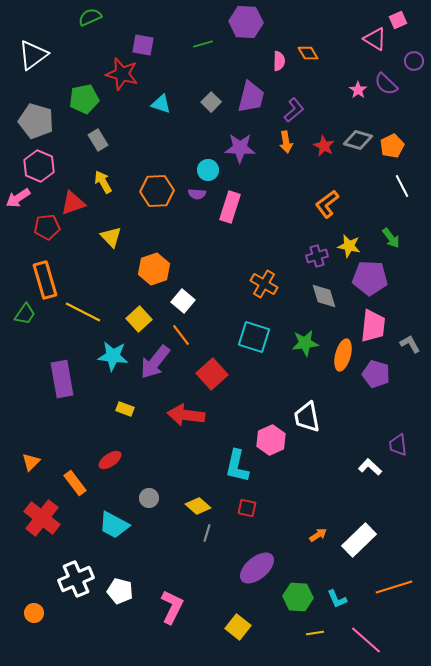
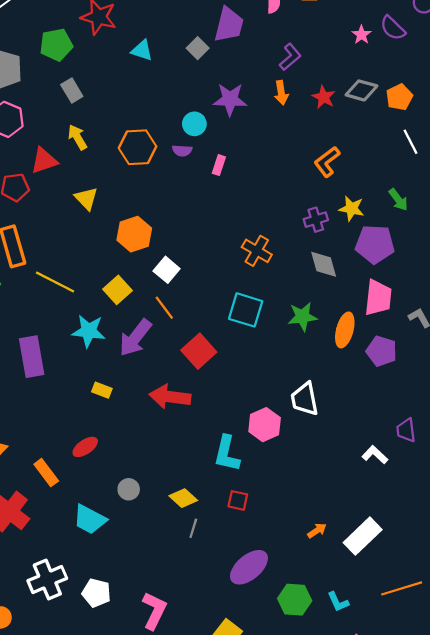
purple trapezoid: (251, 97) -> (229, 25), moved
pink rectangle: (230, 207) -> (219, 165), size x0.6

